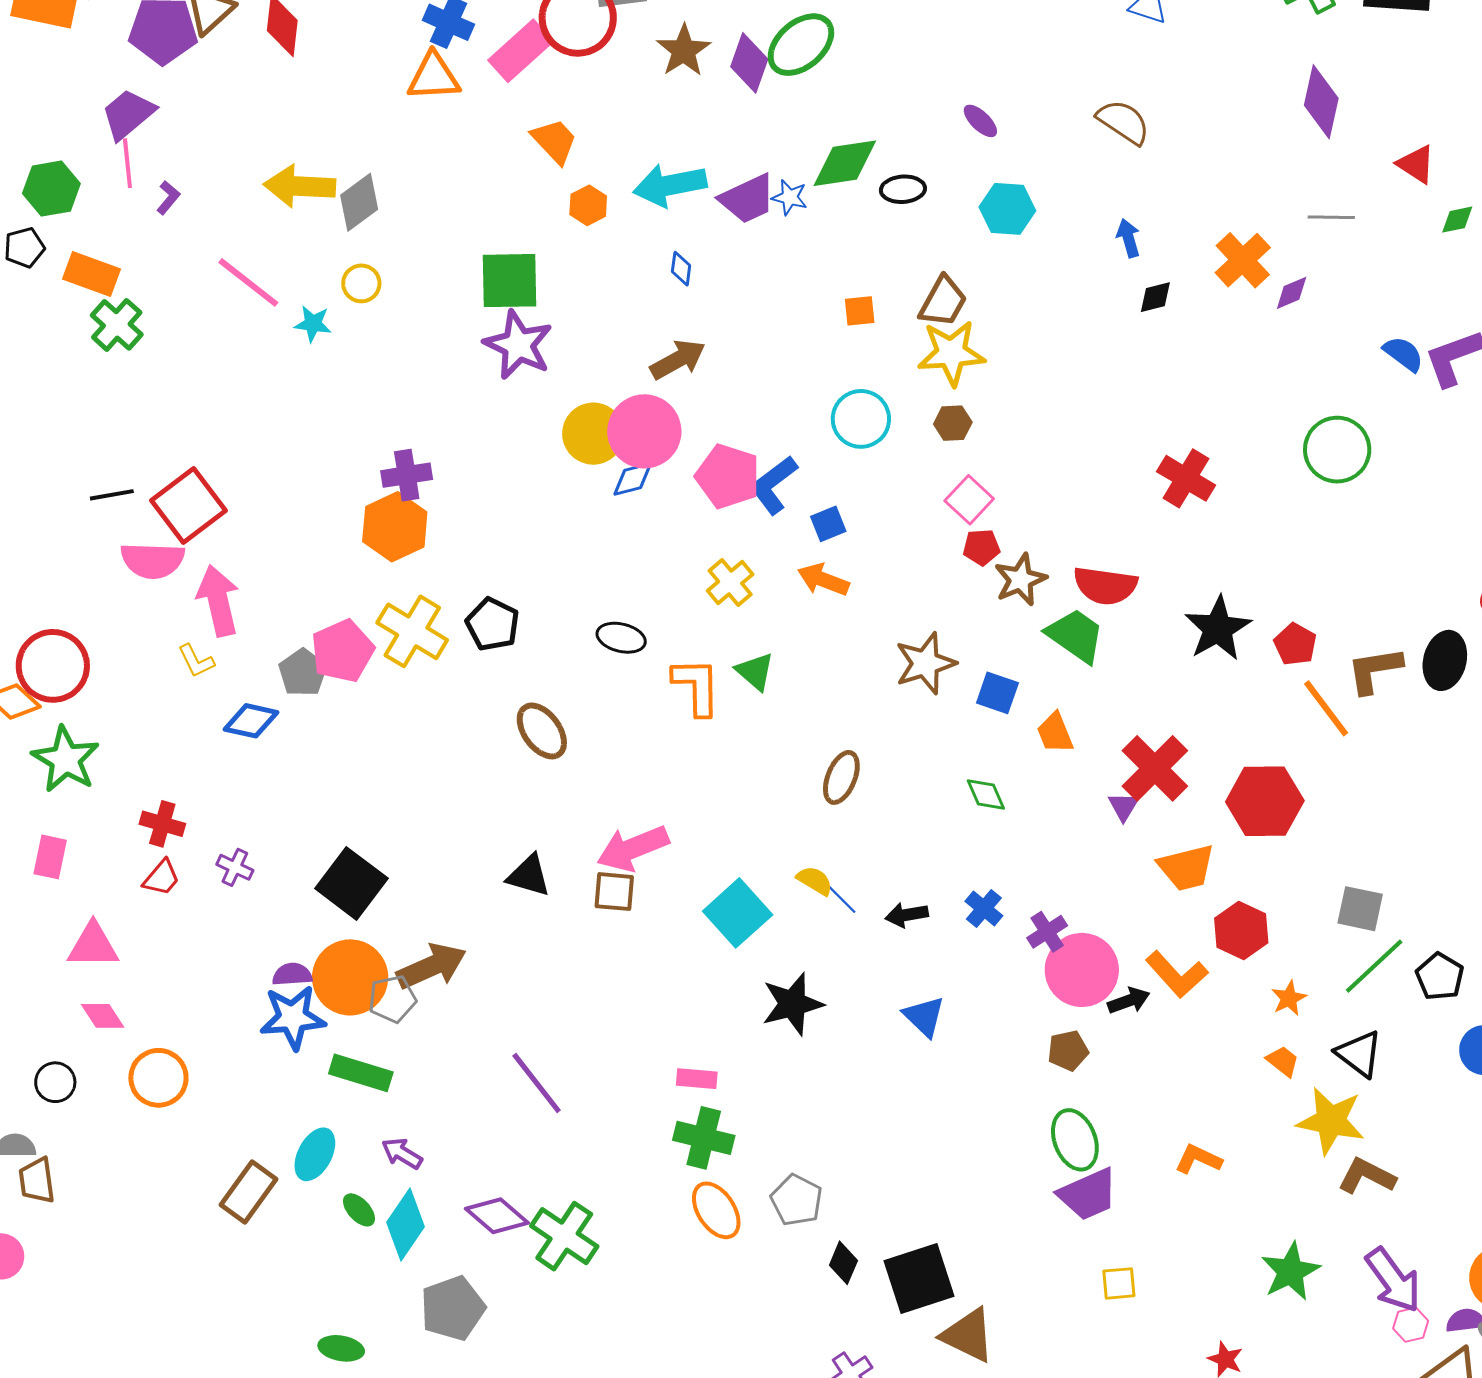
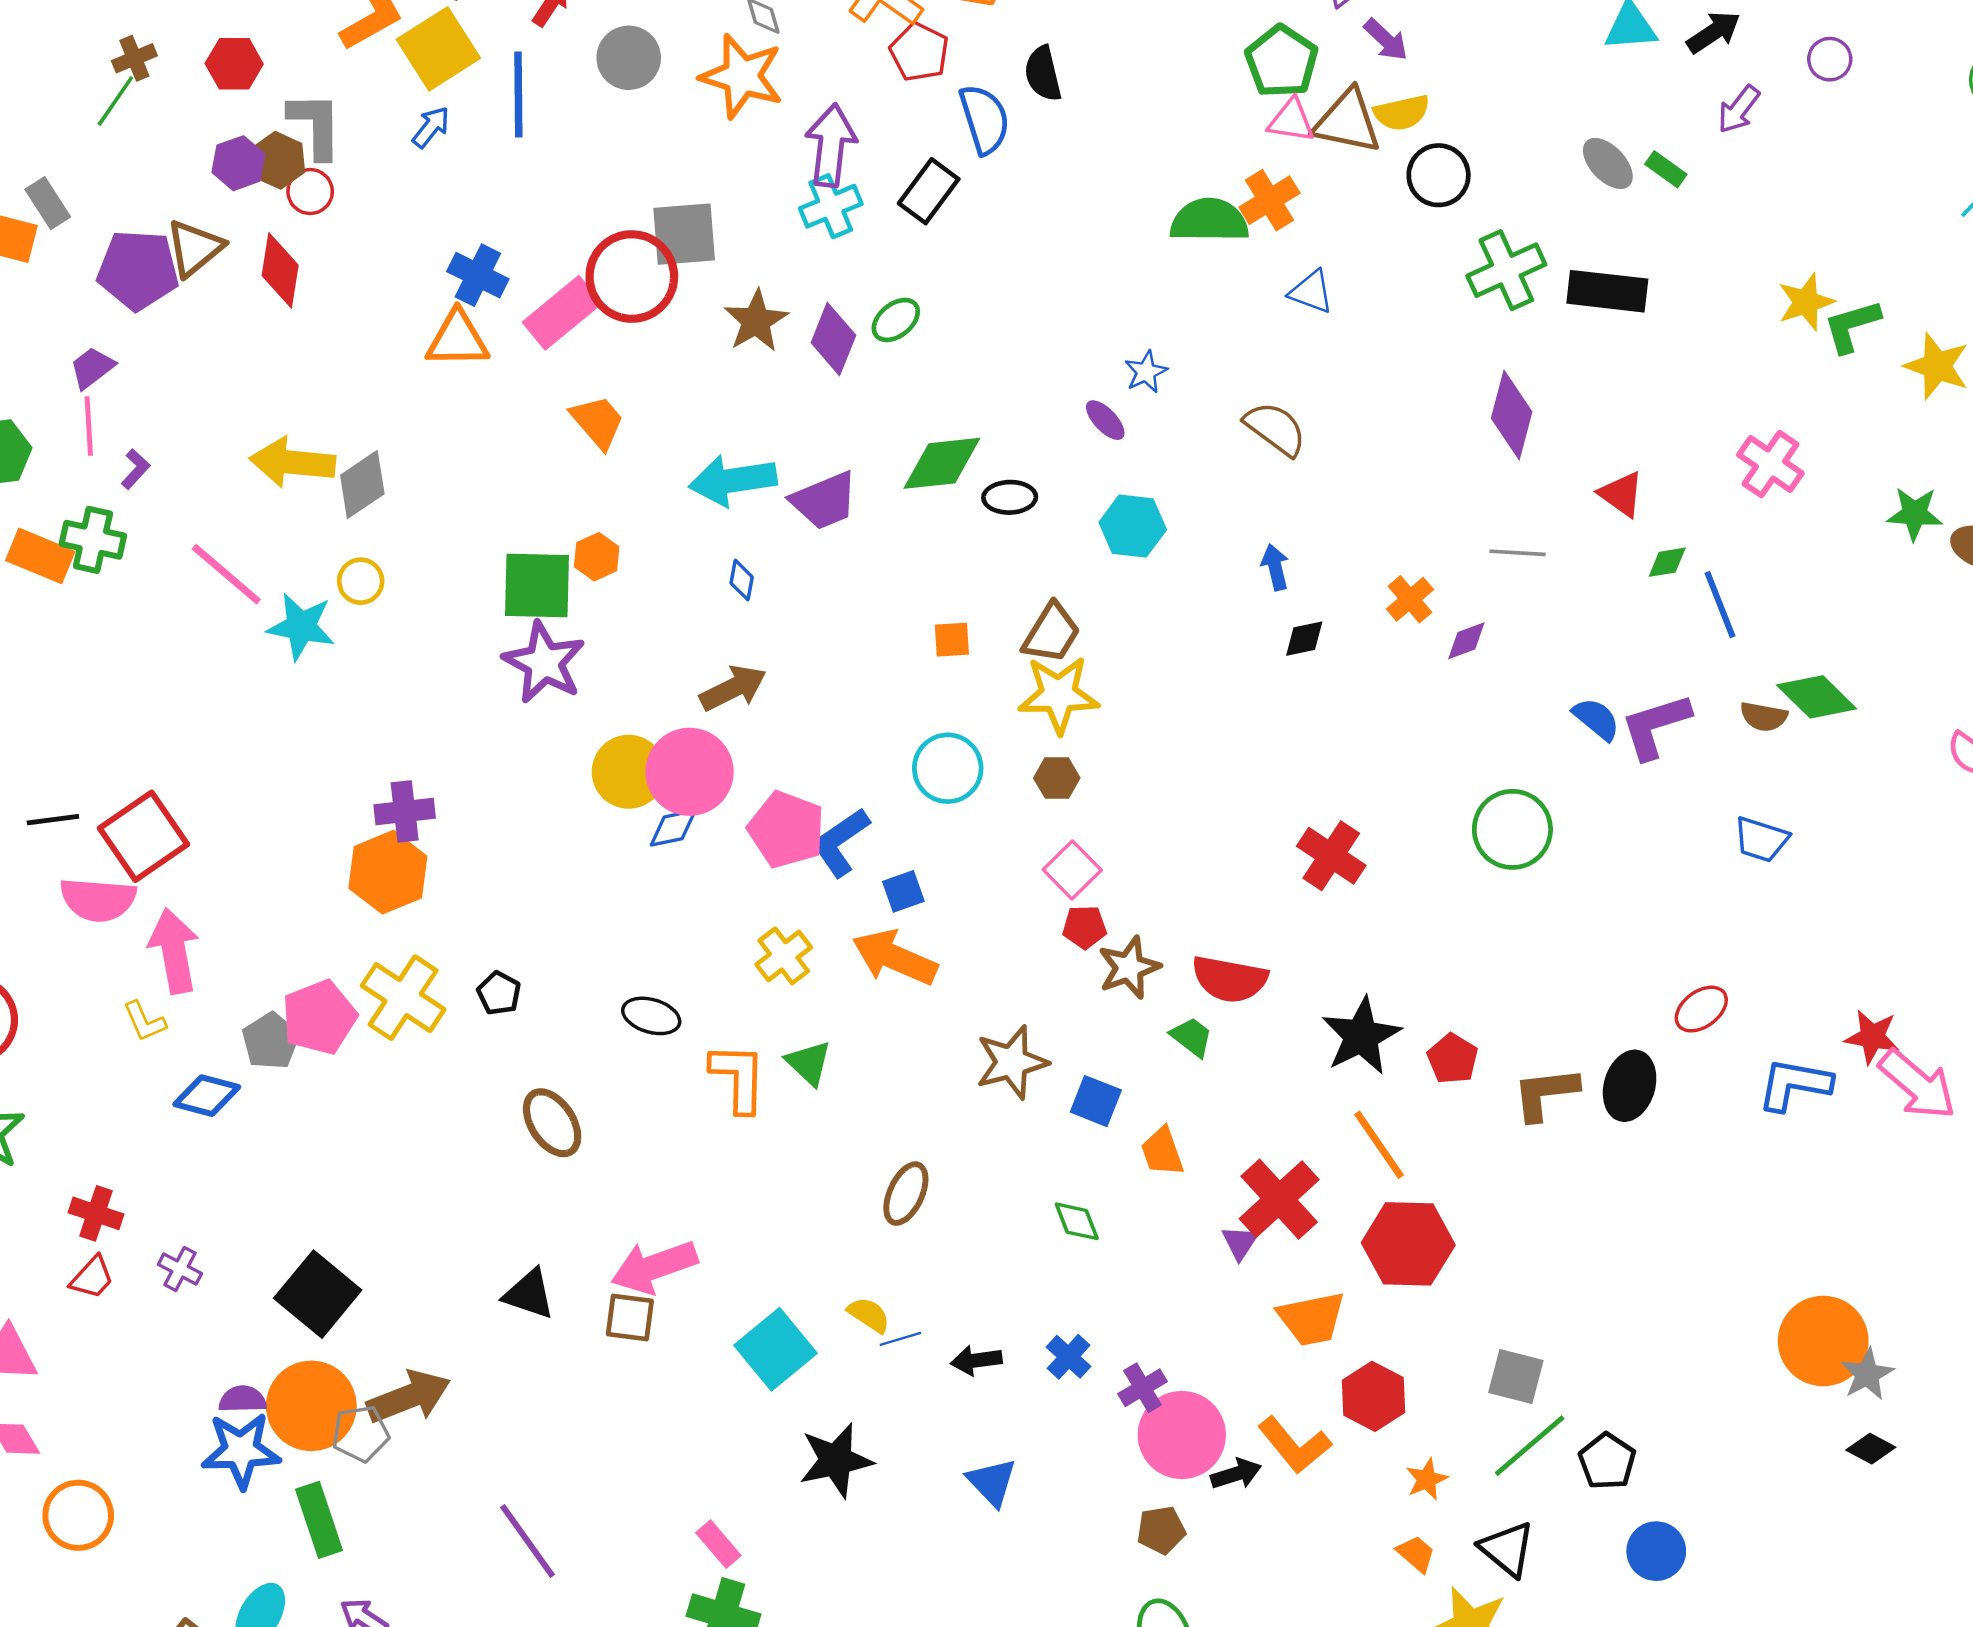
green ellipse: (801, 45) -> (896, 320), size x0.6
purple trapezoid: (128, 114) -> (92, 368), size x0.7
blue star: (790, 197) -> (1146, 372), moved, turned 30
orange hexagon: (588, 205) -> (597, 557), moved
orange cross: (1243, 260) -> (1410, 599), size x0.7
cyan star: (313, 324) -> (301, 627), size x1.5
green cross: (117, 325) -> (93, 540), moved, turned -32
orange arrow: (823, 580) -> (895, 957), size x1.4
black pentagon: (493, 624) -> (499, 993), size x0.7
green trapezoid: (1075, 636) -> (1192, 1037), size x0.6
orange line: (1326, 708) -> (1379, 1145), moved
blue line: (842, 900) -> (900, 1339), turned -64
green rectangle: (361, 1073) -> (319, 1520), turned 52
pink rectangle: (697, 1079) -> (718, 1544), turned 42

